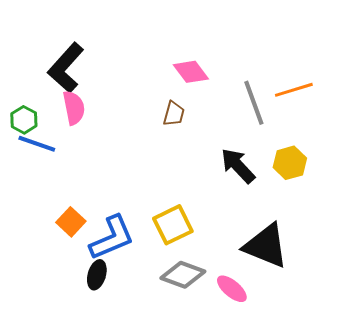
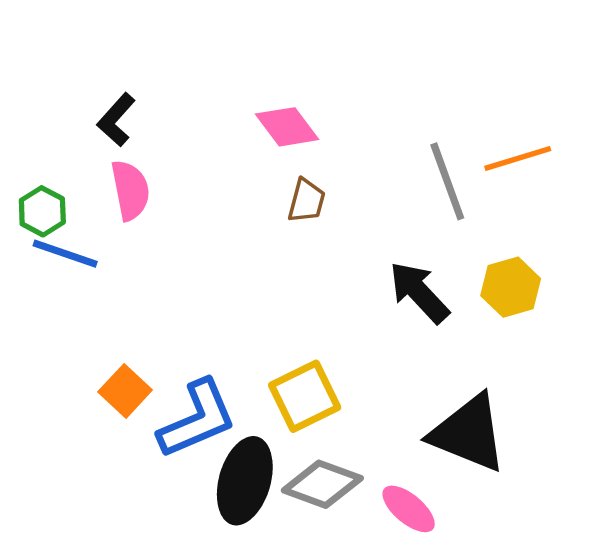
black L-shape: (66, 68) -> (116, 120), size x0.6
pink diamond: (191, 72) -> (287, 127), moved
black ellipse: (97, 275) -> (245, 481), moved, size x1.6

